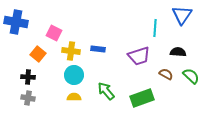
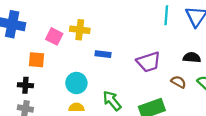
cyan line: (155, 28) -> (166, 15), moved
yellow cross: (71, 51) -> (80, 30), moved
orange square: (38, 54) -> (37, 60), turned -35

